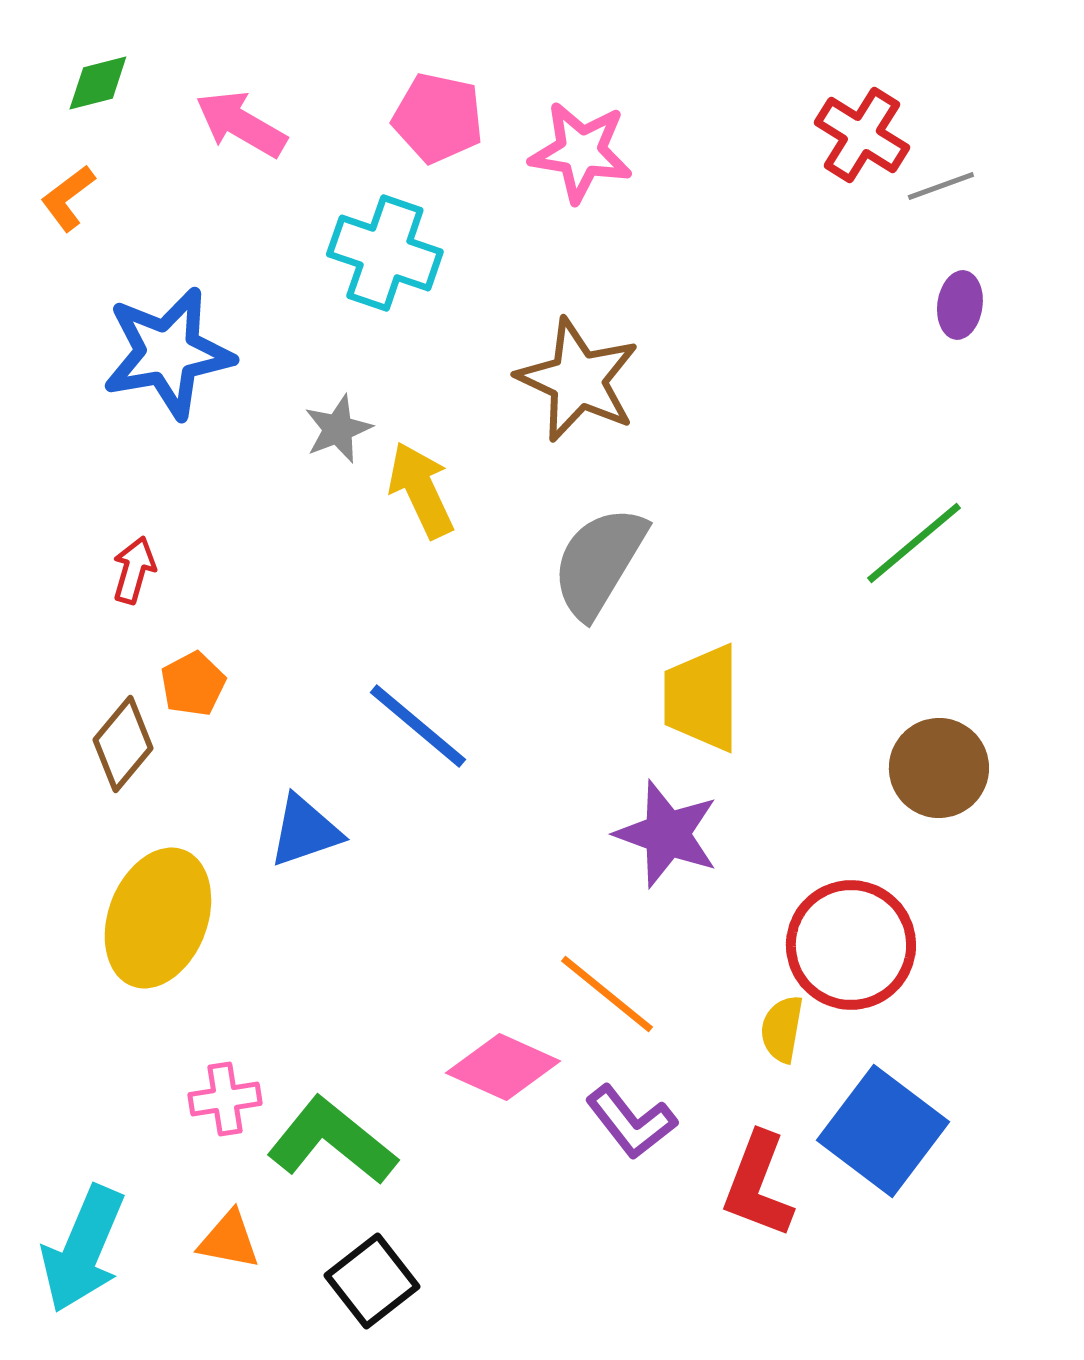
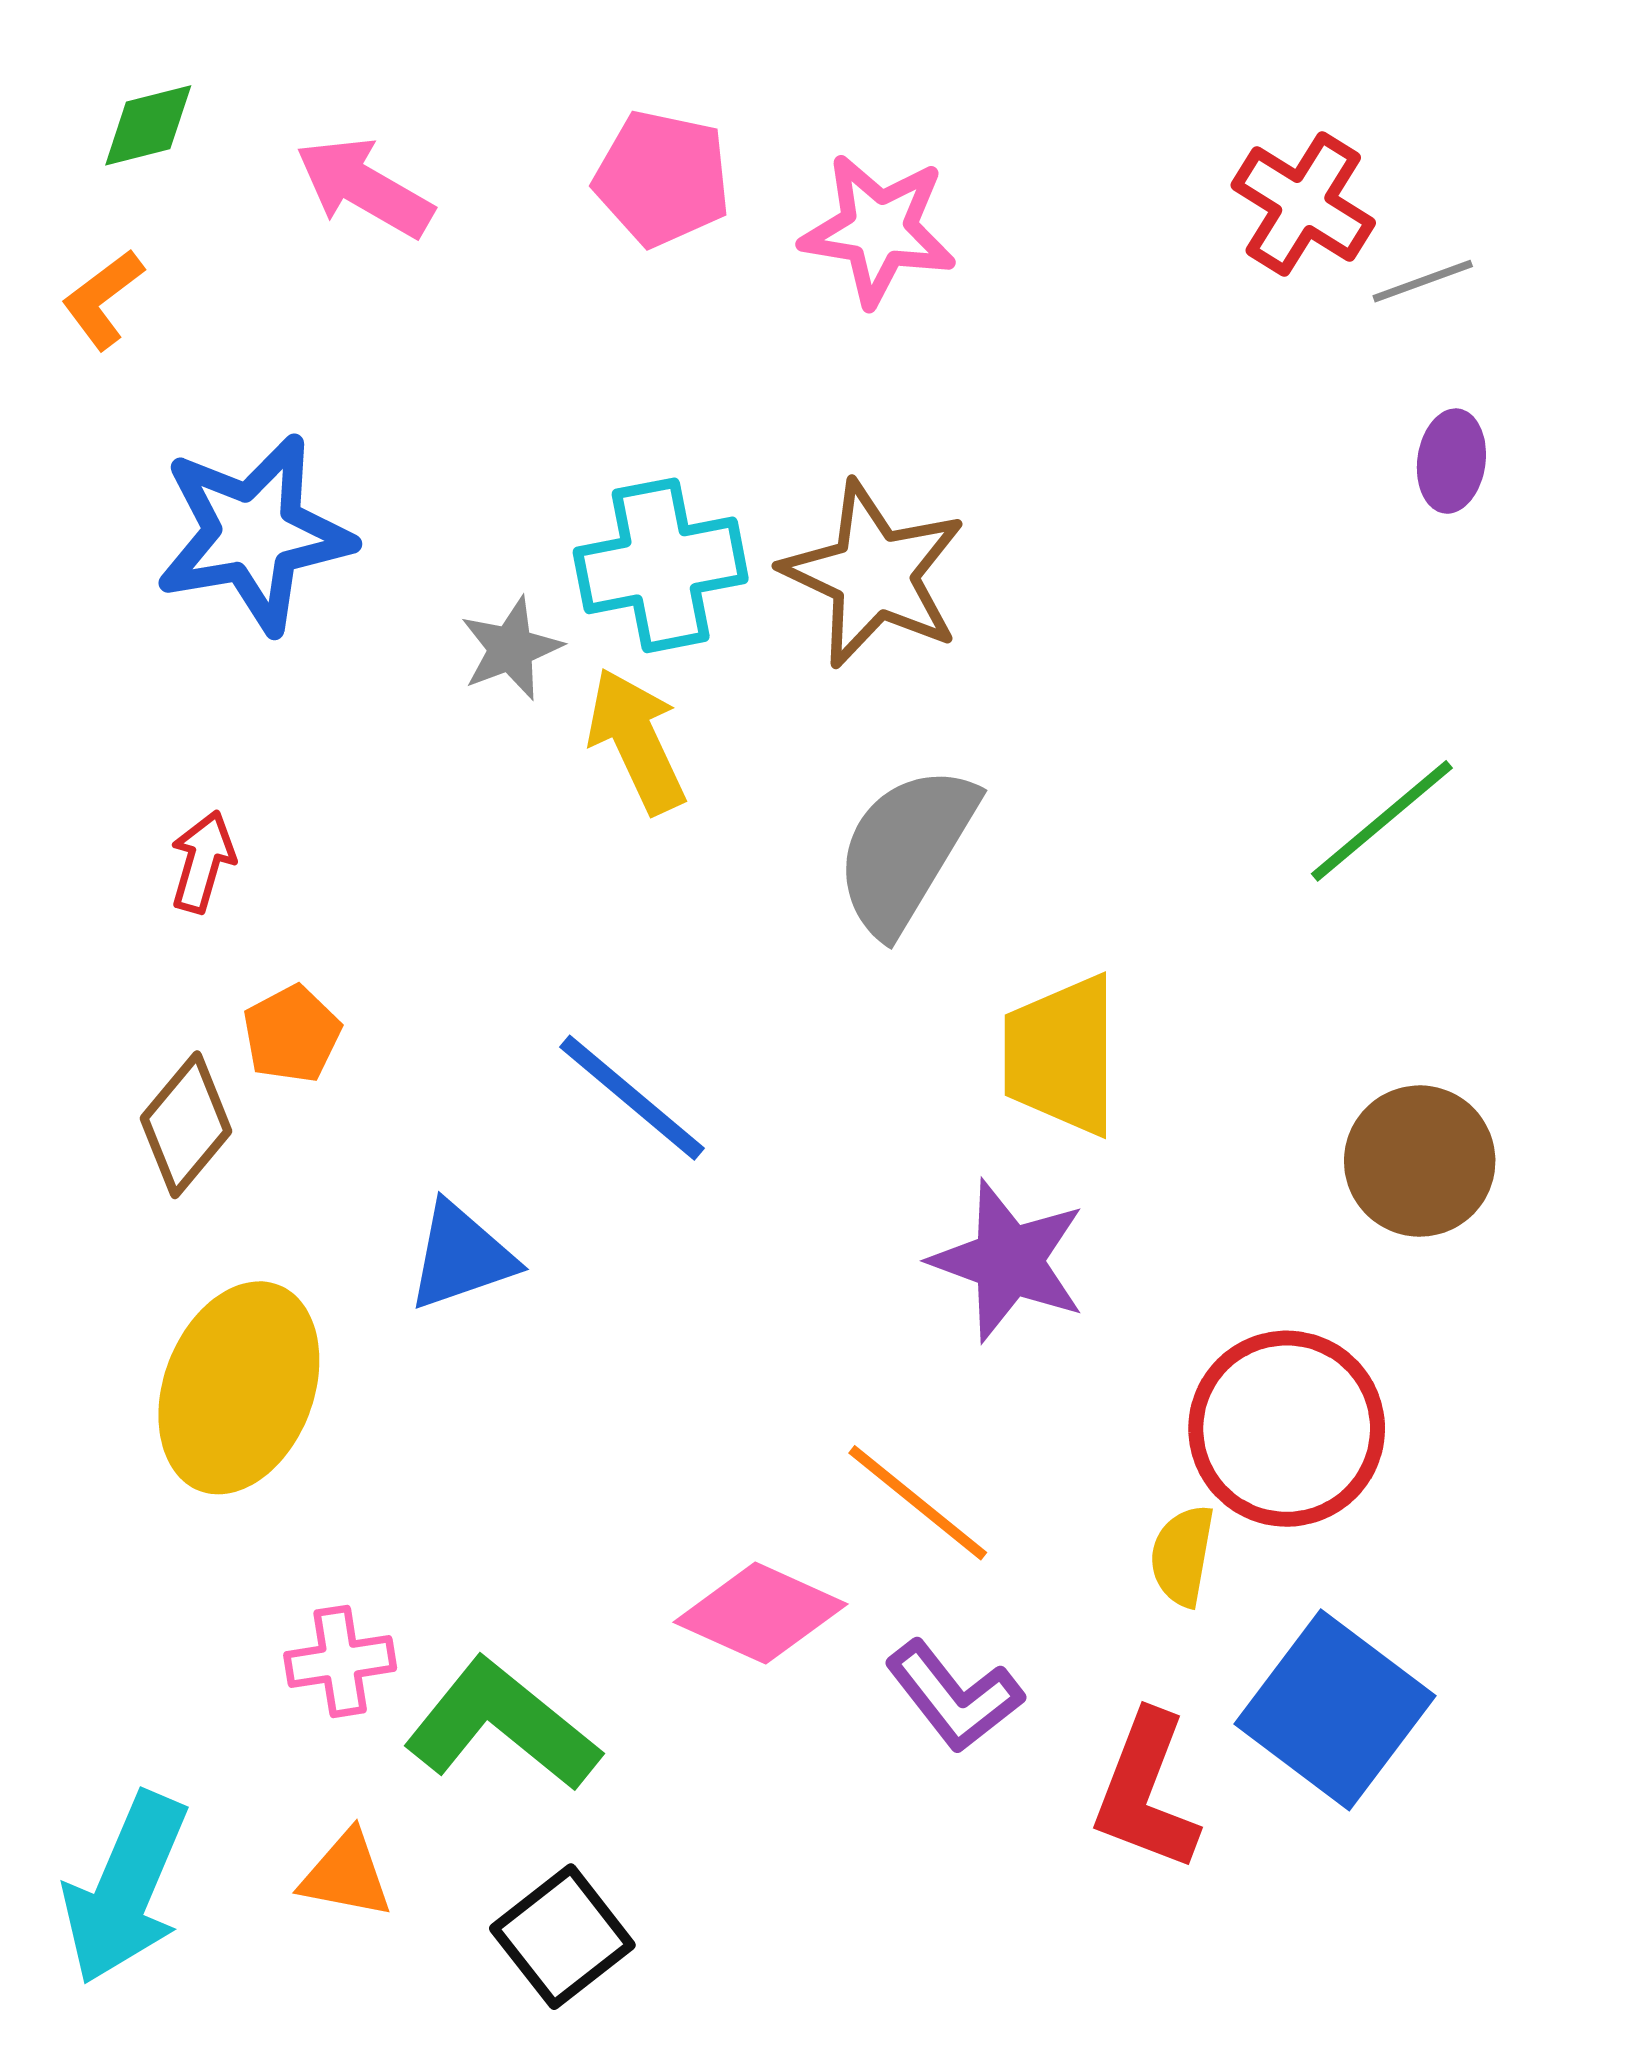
cyan cross: (385, 253) -> (661, 565), moved, turned -30

